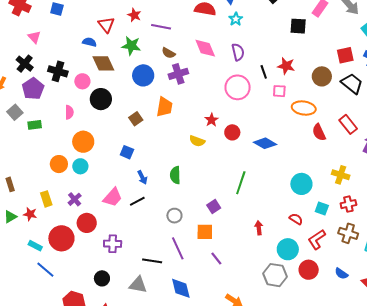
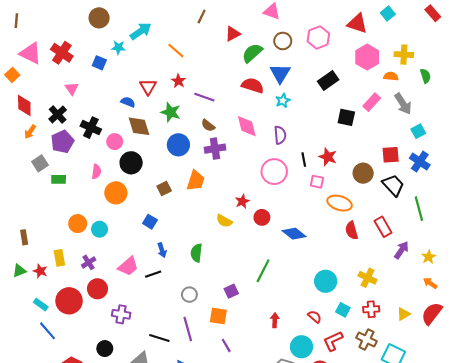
orange circle: (83, 142) -> (116, 193), moved

